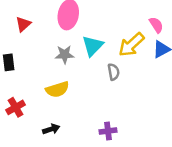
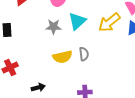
gray semicircle: (114, 72) -> (84, 54), moved
yellow semicircle: (57, 89) -> (62, 57), moved

